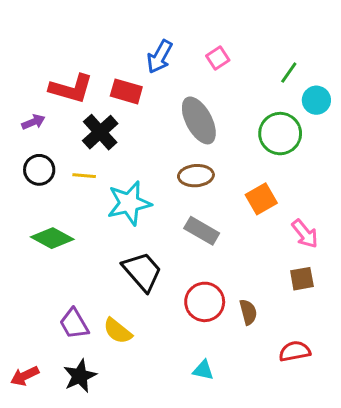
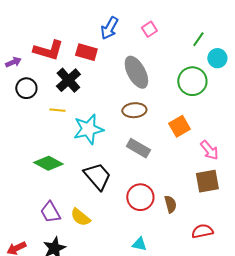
purple arrow: (33, 122) -> (13, 62), moved
black circle: (39, 170) -> (26, 88), moved
green diamond: (52, 238) -> (48, 163), moved
brown square: (302, 279) -> (207, 181), size x1.4

